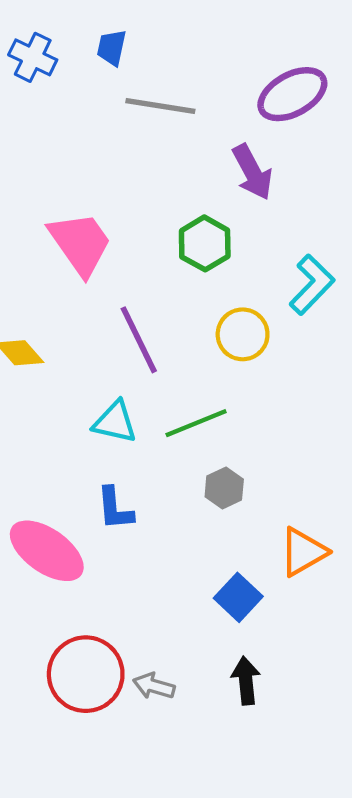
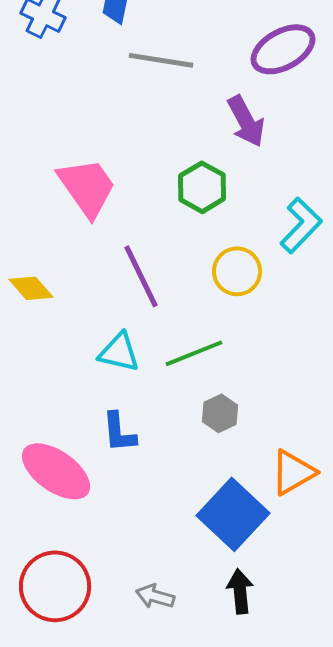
blue square: (238, 597) -> (233, 514), size x1.6
red circle: (86, 674) -> (55, 586), moved

